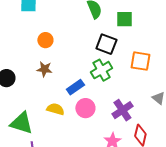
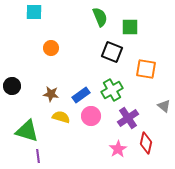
brown star: (44, 69) -> (51, 94), moved
green cross: (101, 70) -> (112, 90), moved

